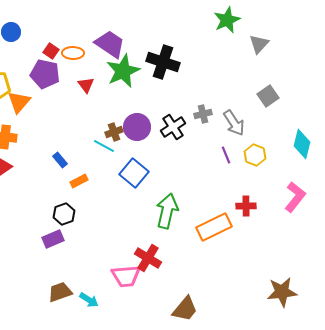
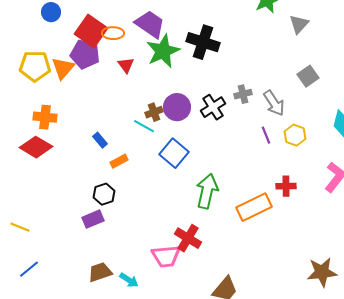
red square: (51, 51) -> (91, 31), size x2.0
orange triangle: (19, 102) -> (63, 68), moved

